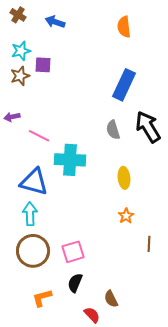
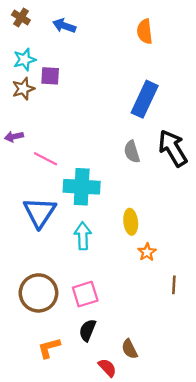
yellow ellipse: (124, 178) -> (131, 222), moved
blue triangle: (34, 182) -> (40, 212), turned 48
cyan arrow: (30, 214) -> (83, 236), moved

